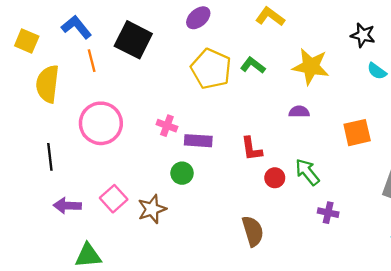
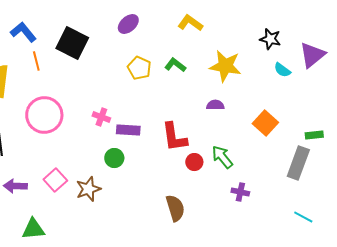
yellow pentagon: (211, 69) -> (139, 68), size x0.7
orange square: (357, 133) -> (265, 123), turned -35
red L-shape: (252, 149) -> (174, 137), size x1.4

